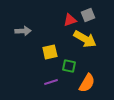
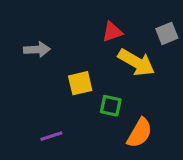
gray square: (88, 15) -> (167, 33), moved
purple line: (51, 82) -> (51, 136), moved

